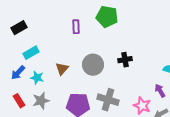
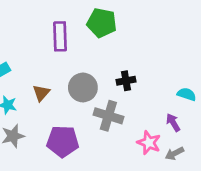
purple rectangle: (76, 27) -> (60, 36), size x1.5
gray cross: (108, 100) -> (108, 116), moved

